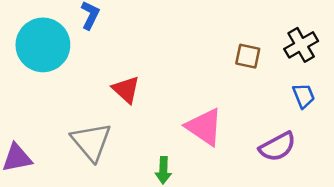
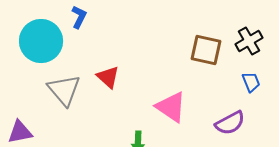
brown square: (248, 56) -> (206, 50), size x1.5
gray triangle: (91, 142) -> (64, 90), moved

